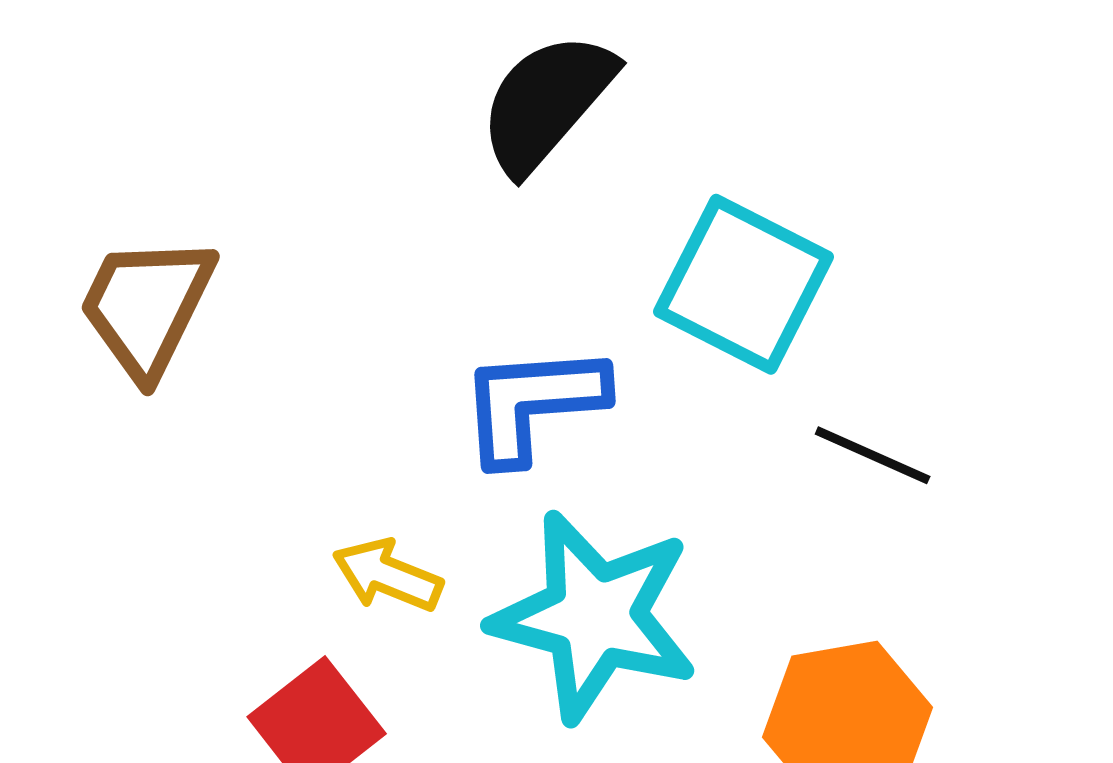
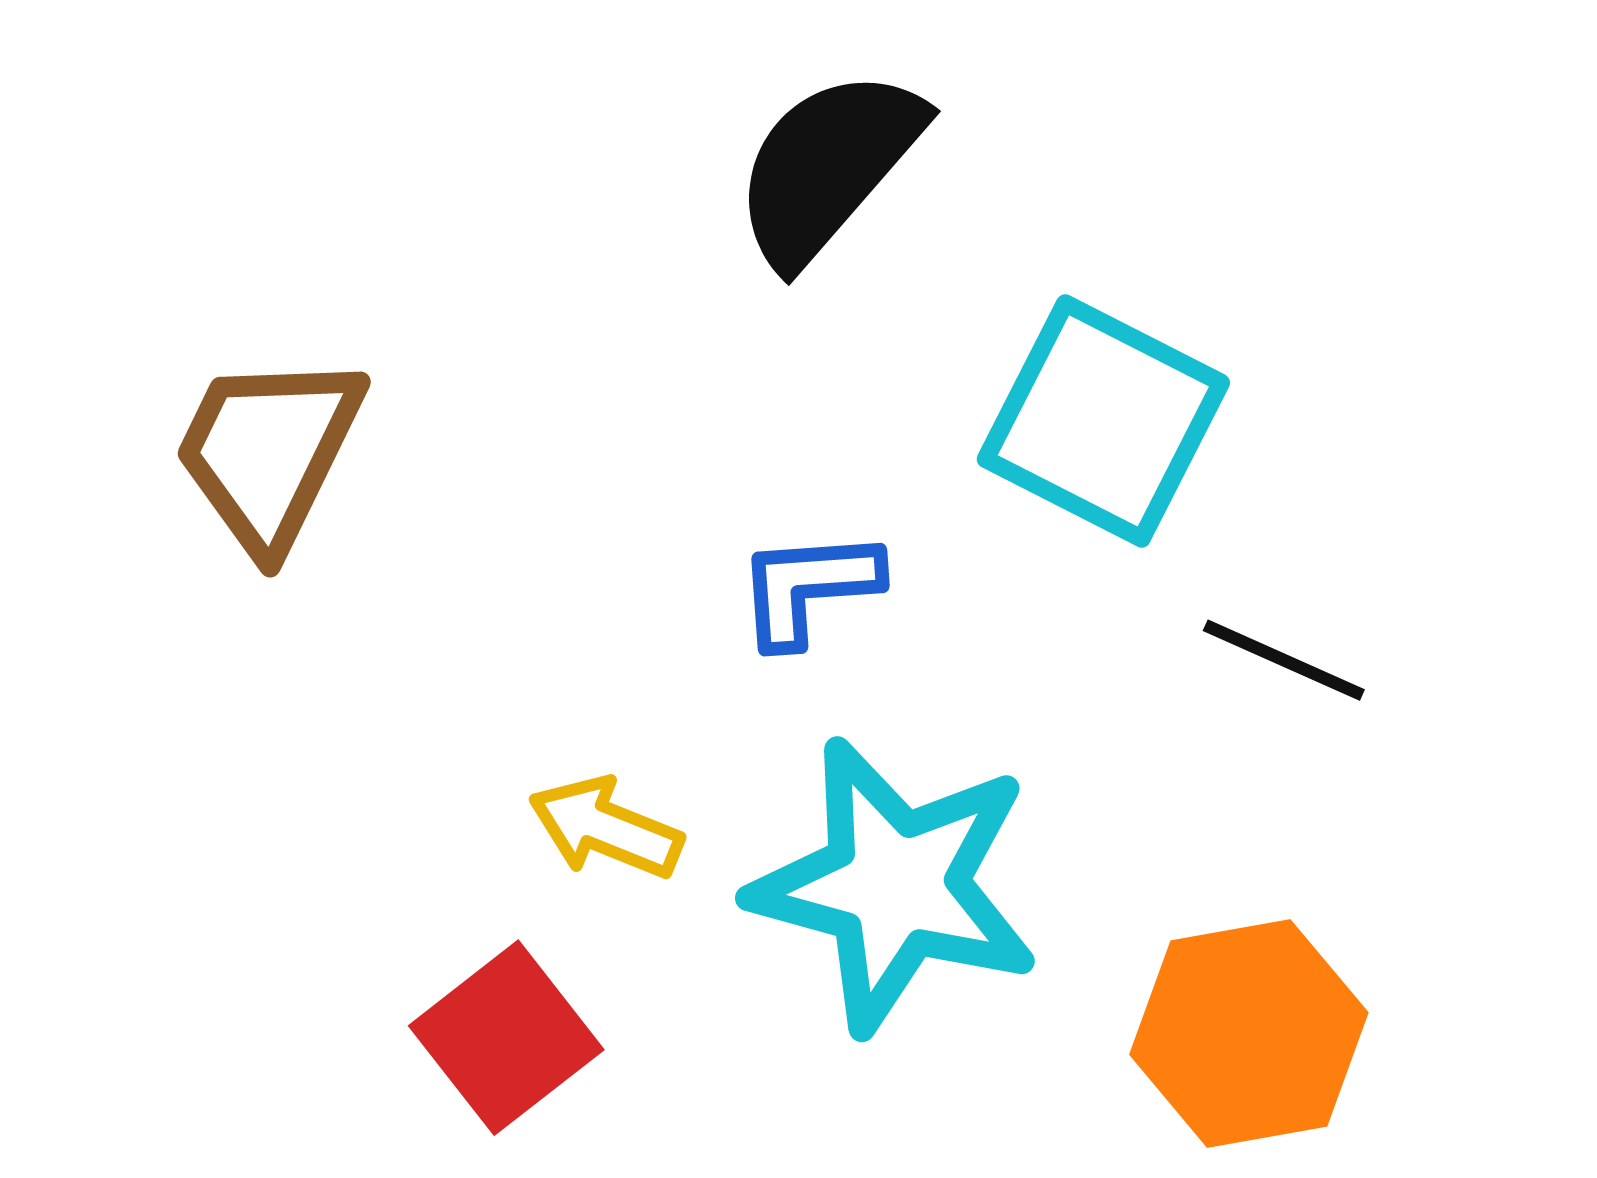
blue L-shape: (533, 403) -> (808, 587), size x0.7

